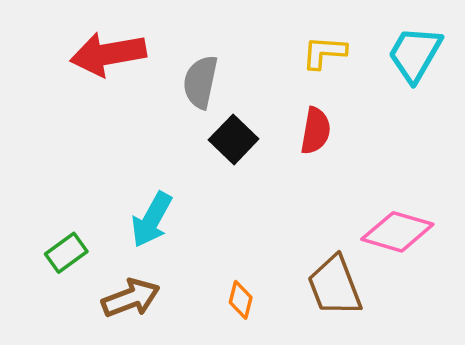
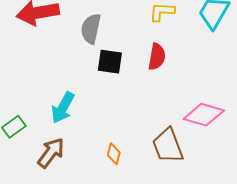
black square: (234, 139) -> (110, 62), turned -36
brown arrow: (131, 298) -> (51, 153), turned -32

